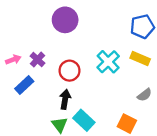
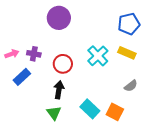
purple cross: (38, 60) -> (34, 54), turned -32
cyan rectangle: (84, 120) -> (90, 109), moved

